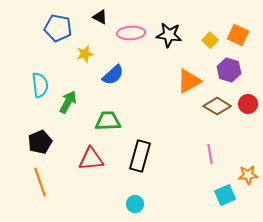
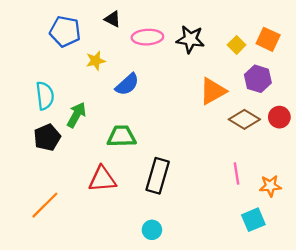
black pentagon: (40, 142) -> (47, 137), moved
orange star: (248, 175) -> (270, 186), moved
orange line: (40, 182) -> (45, 205), turned 64

